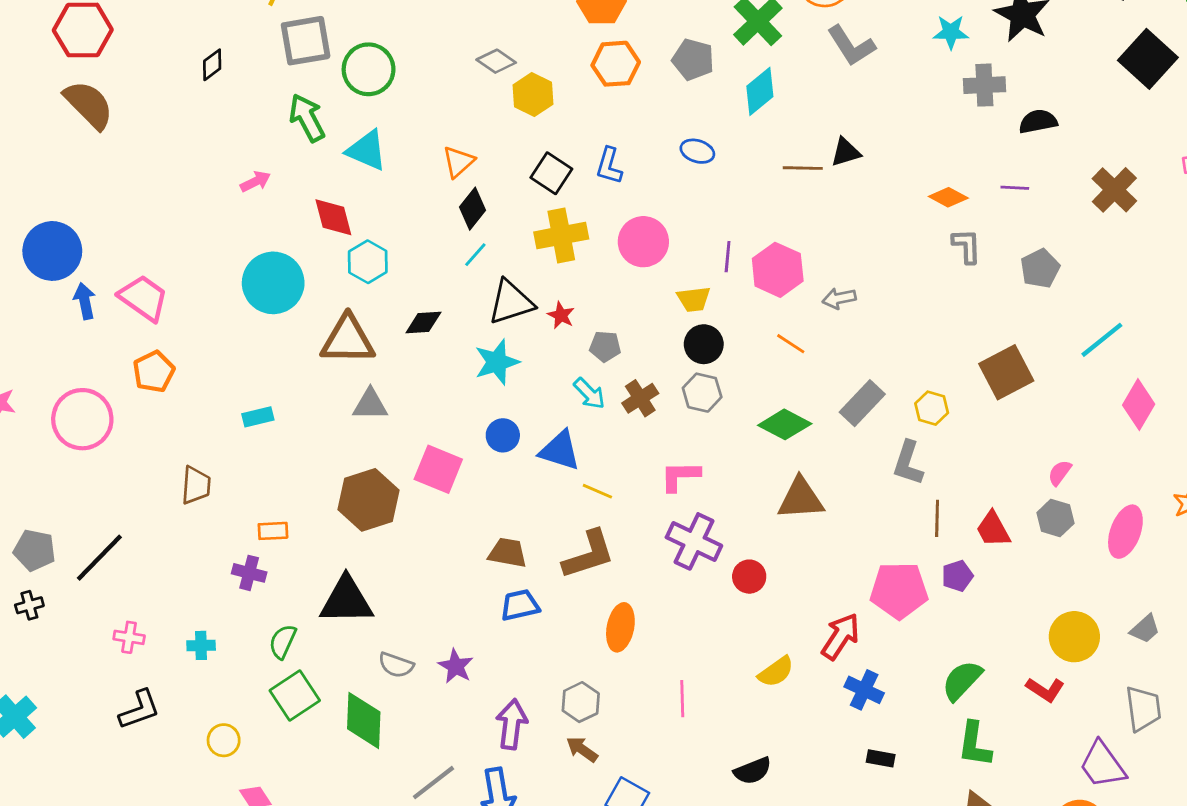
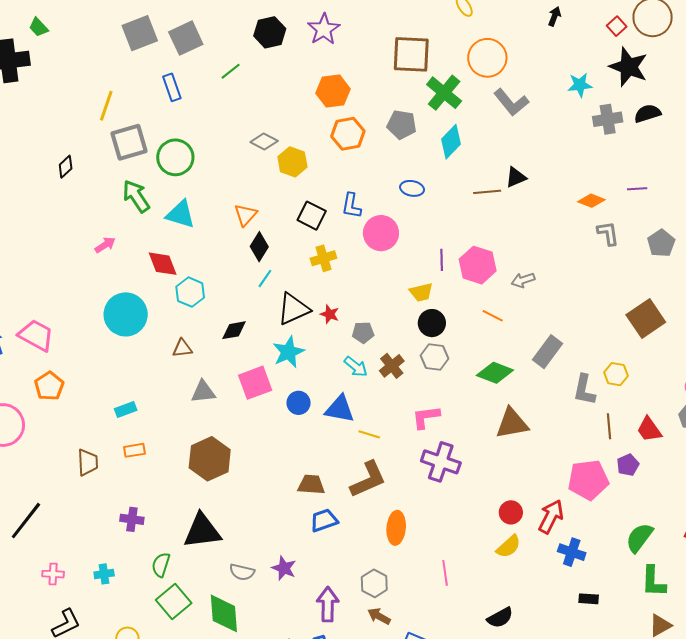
black semicircle: (1038, 121) -> (648, 113), moved
yellow cross: (561, 235) -> (323, 258), size x0.7
pink circle: (643, 242) -> (381, 233), moved
brown triangle: (348, 340) -> (182, 348), size x0.5
yellow hexagon: (932, 408) -> (616, 374), moved
pink square: (438, 469) -> (255, 383), moved, turned -36
orange rectangle: (273, 531) -> (134, 450), moved
red circle: (749, 577) -> (511, 512), moved

